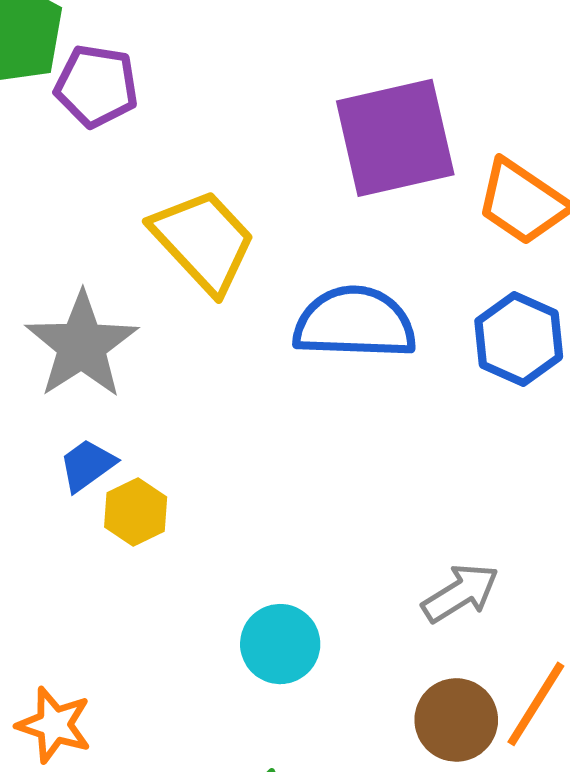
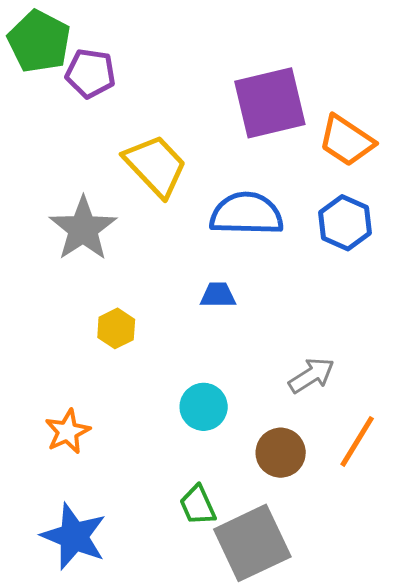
blue trapezoid: (87, 465) -> (218, 295), moved, turned 36
brown circle: (456, 720) -> (281, 453), moved
orange star: (54, 725) -> (68, 432), moved, turned 30

